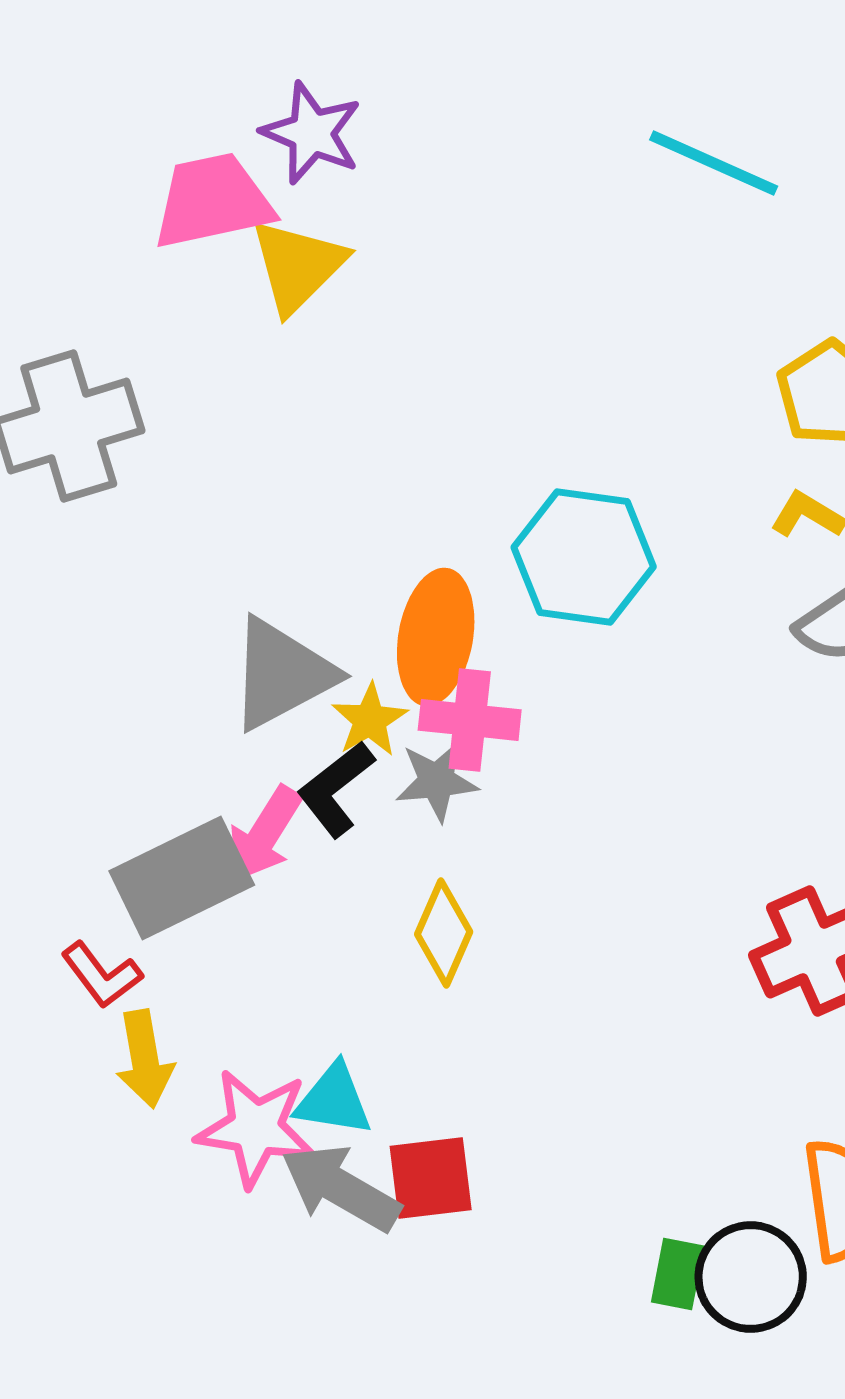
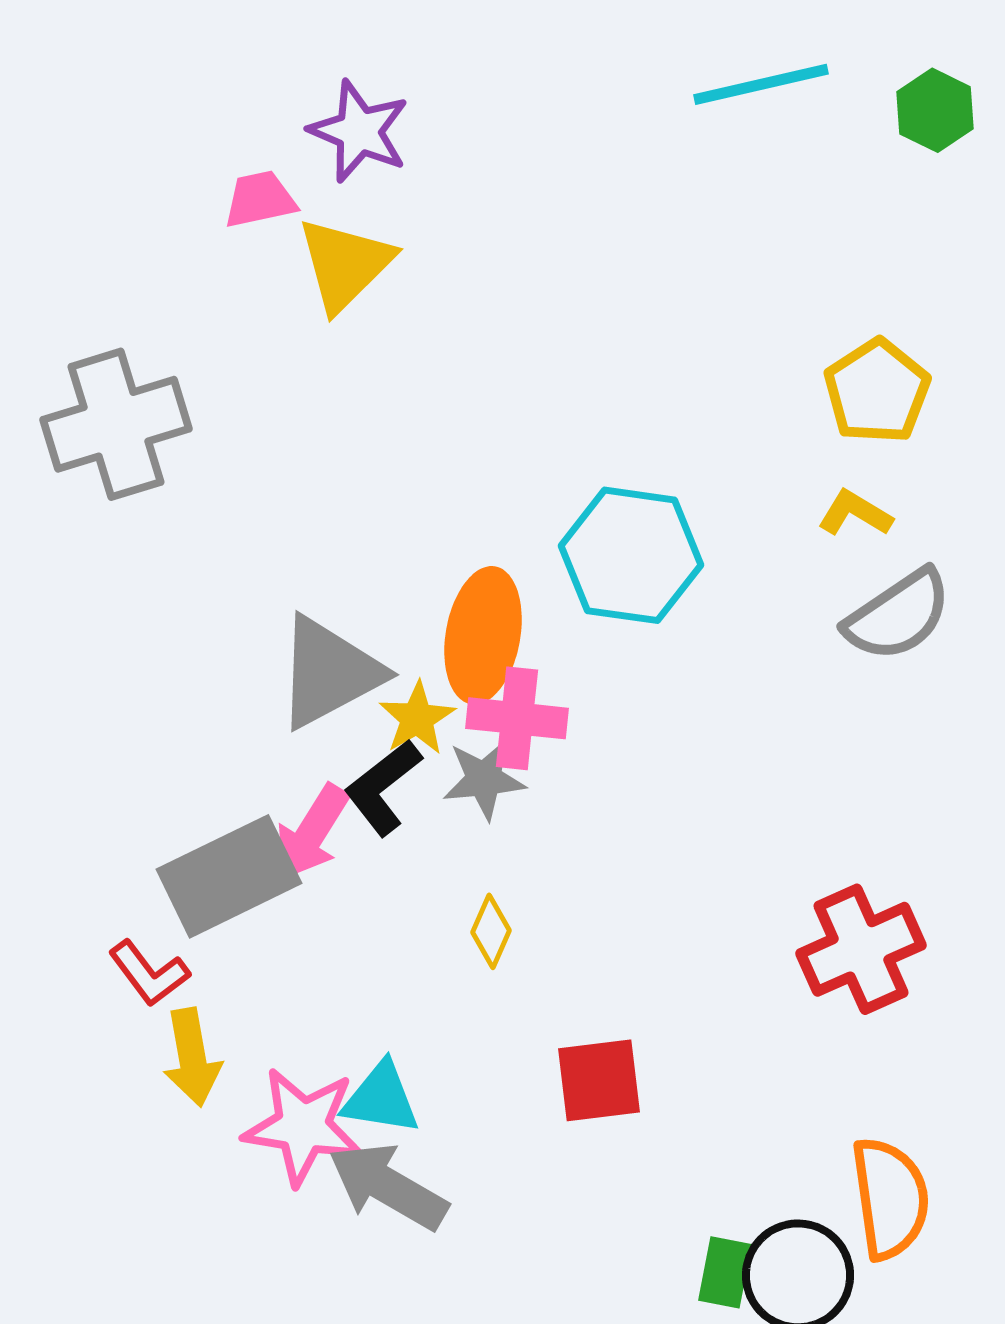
cyan line: (714, 163) -> (761, 84), moved, turned -37
pink trapezoid: (213, 201) -> (260, 199), size x0.6
yellow diamond: (444, 933) -> (491, 931), size x0.7
red square: (431, 1178) -> (599, 1080), moved

